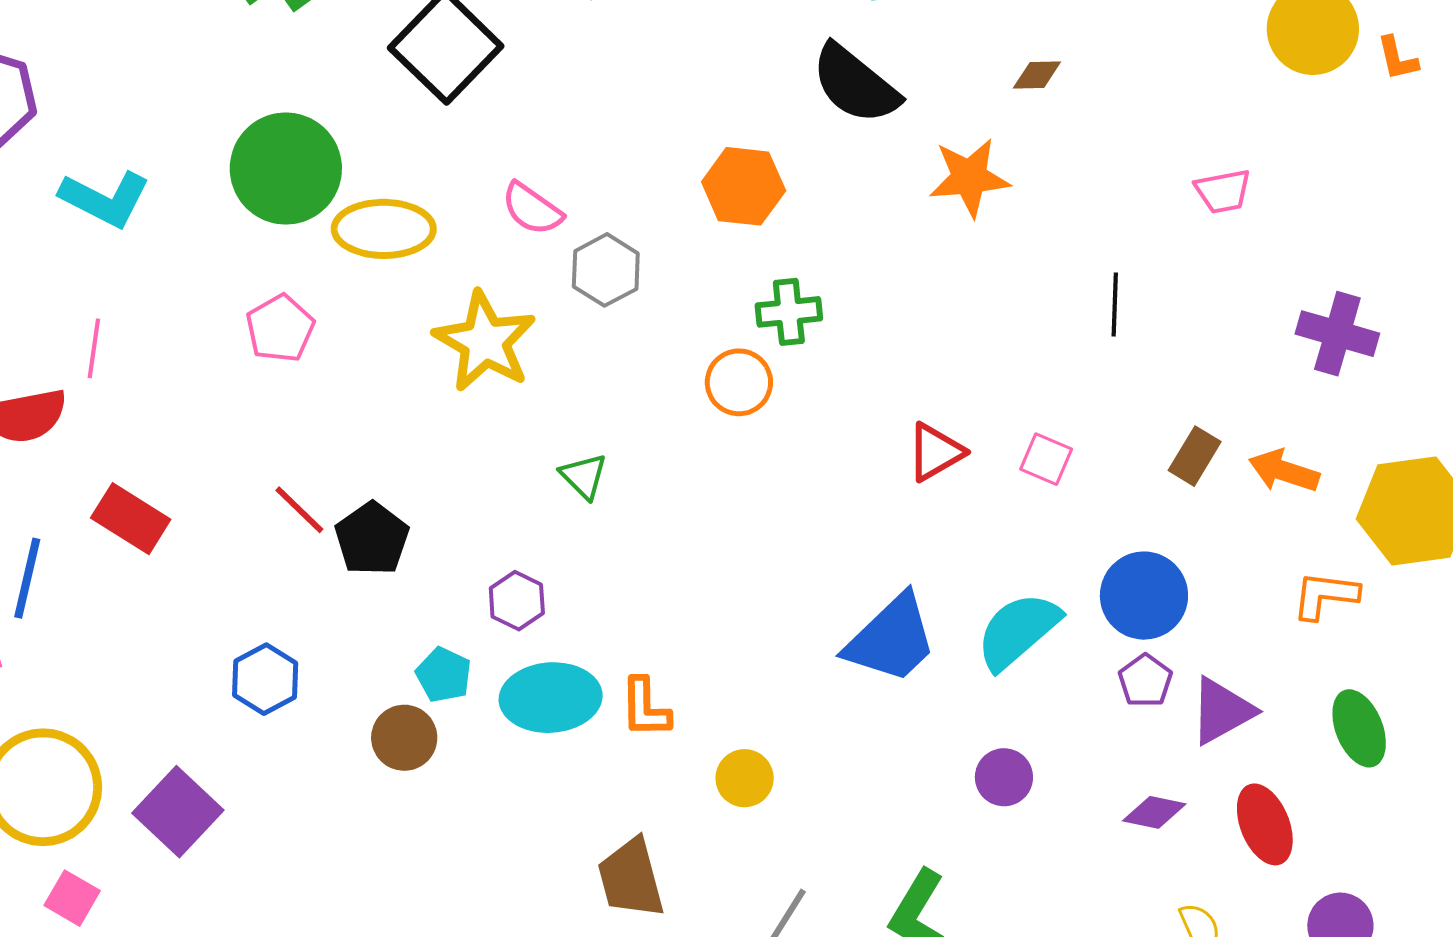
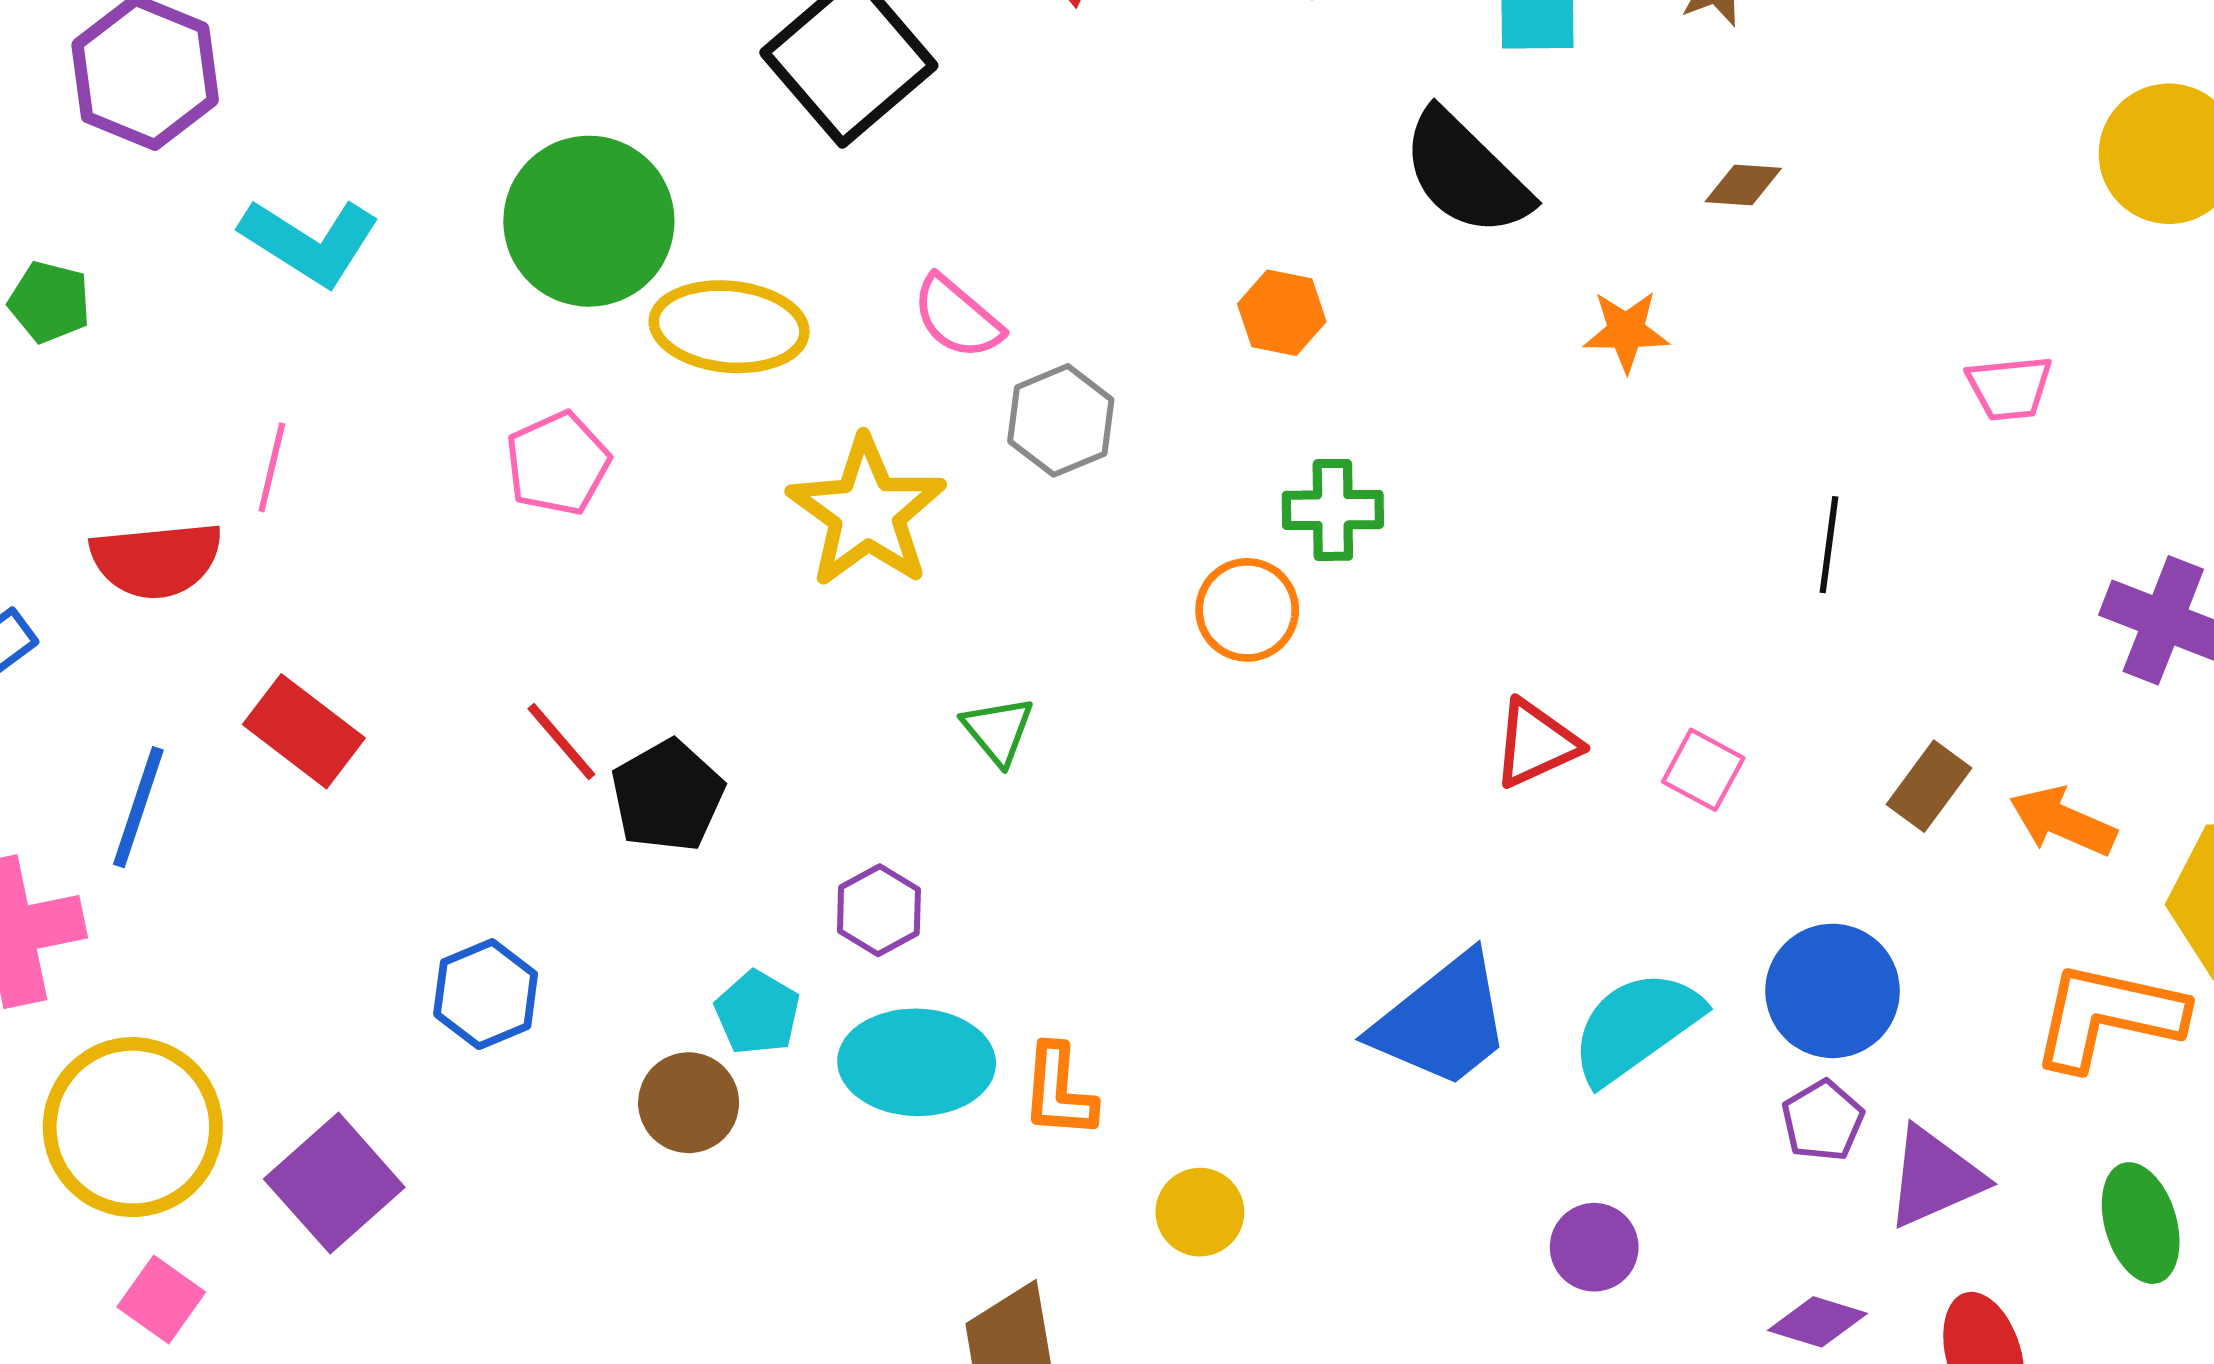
orange star: (969, 177) -> (1626, 331), size x0.7
orange hexagon: (744, 186) -> (1282, 313), size x0.7
orange L-shape: (1325, 595) -> (2108, 1016), size x1.5

